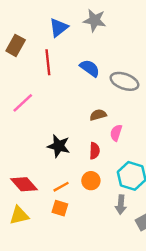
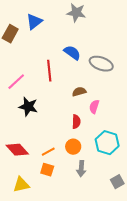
blue triangle: (59, 28) -> (34, 22), moved
red line: (48, 62) -> (49, 71), moved
black star: (59, 146) -> (28, 107), moved
gray arrow: (121, 205) -> (81, 169), moved
yellow triangle: (19, 215) -> (21, 185), moved

